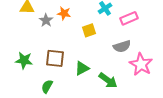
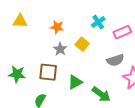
gray star: (46, 20) -> (60, 49), moved
yellow square: (89, 30) -> (82, 44), turned -32

